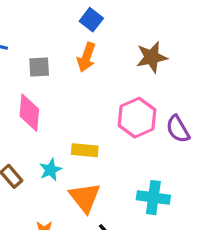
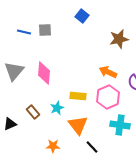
orange arrow: (86, 57) -> (108, 72), moved, turned 96
gray square: (39, 67) -> (45, 30), moved
pink hexagon: (137, 118) -> (108, 97), moved

